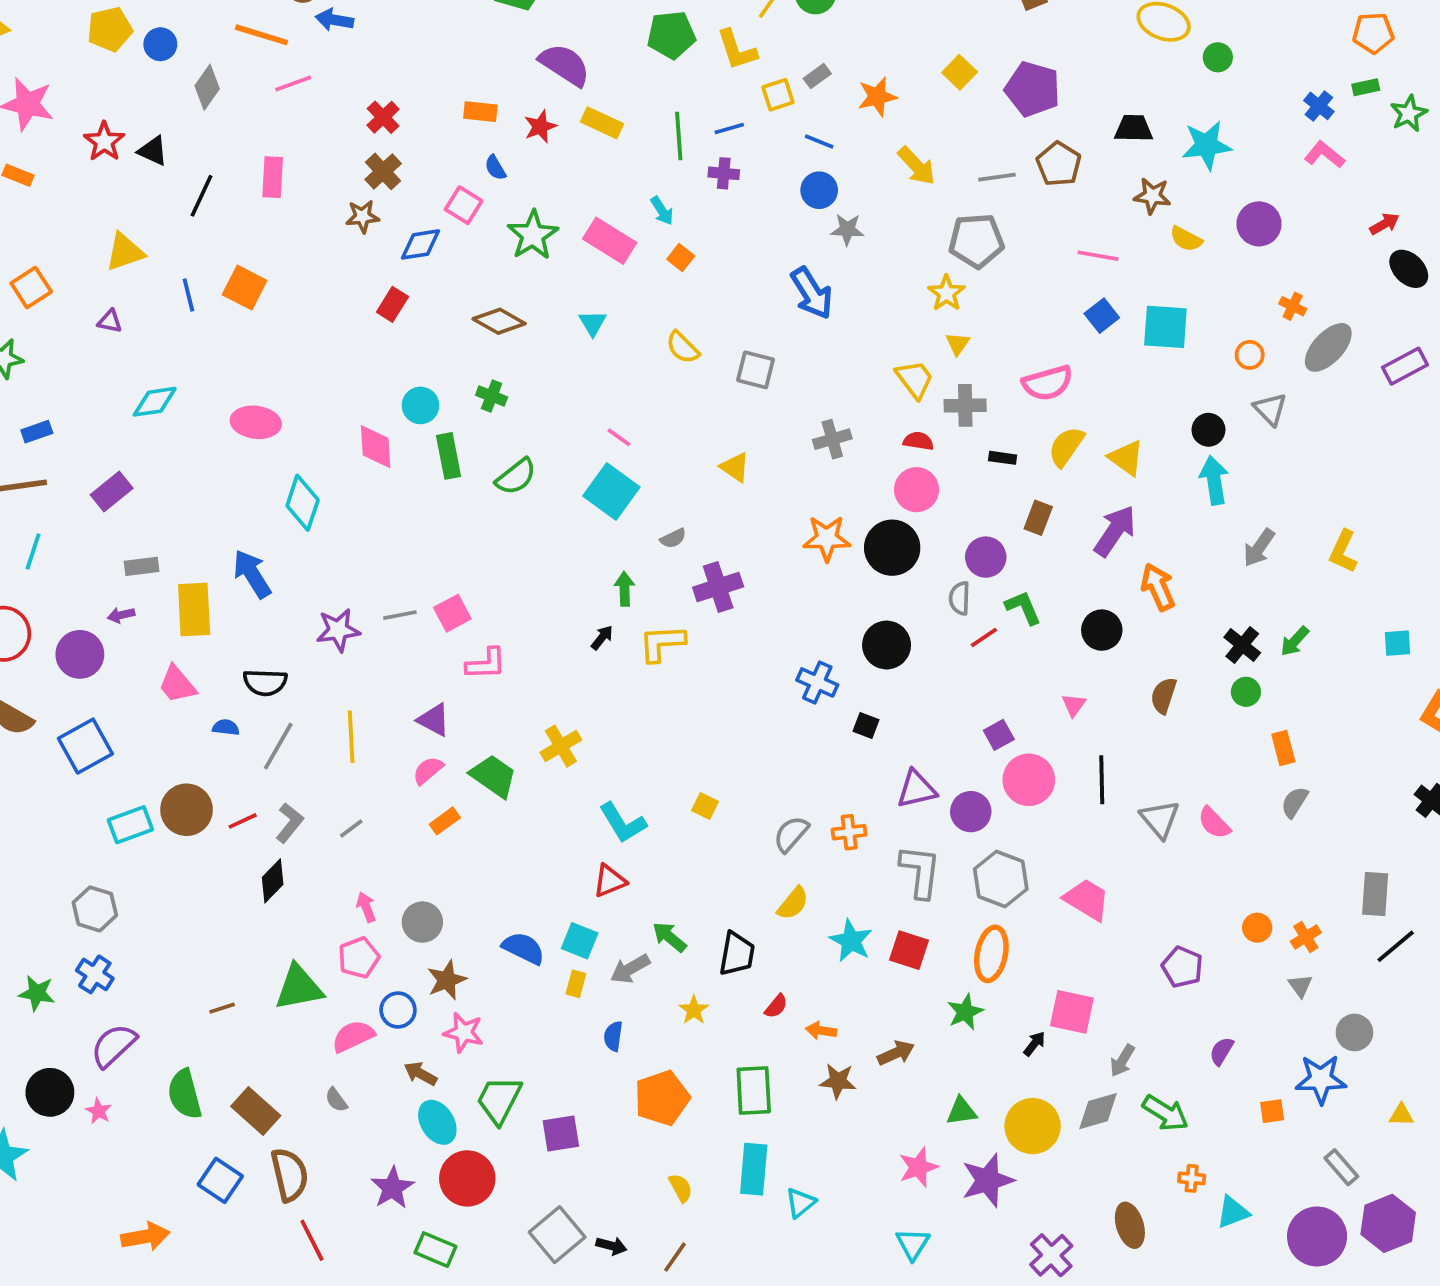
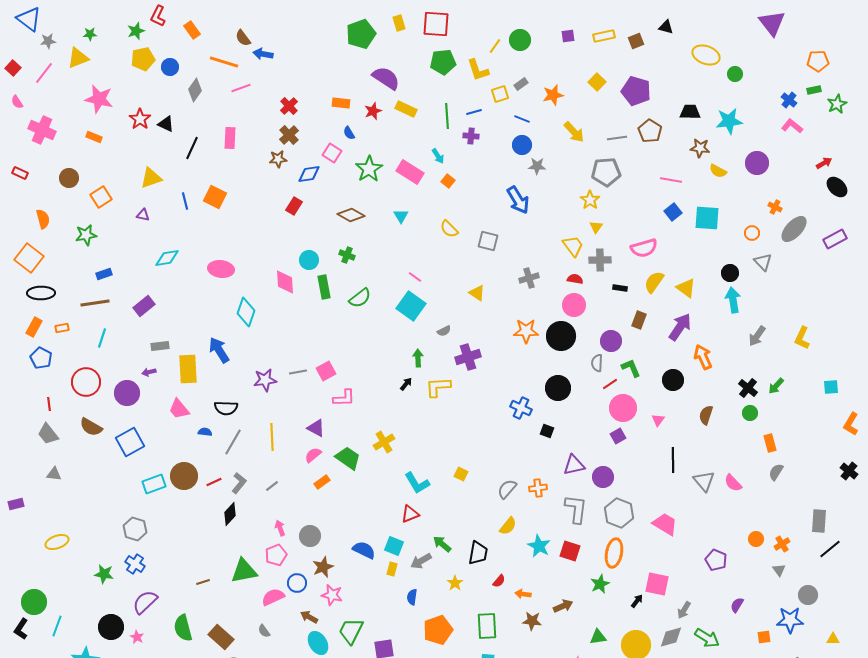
pink circle: (1029, 780) -> (623, 408), moved

